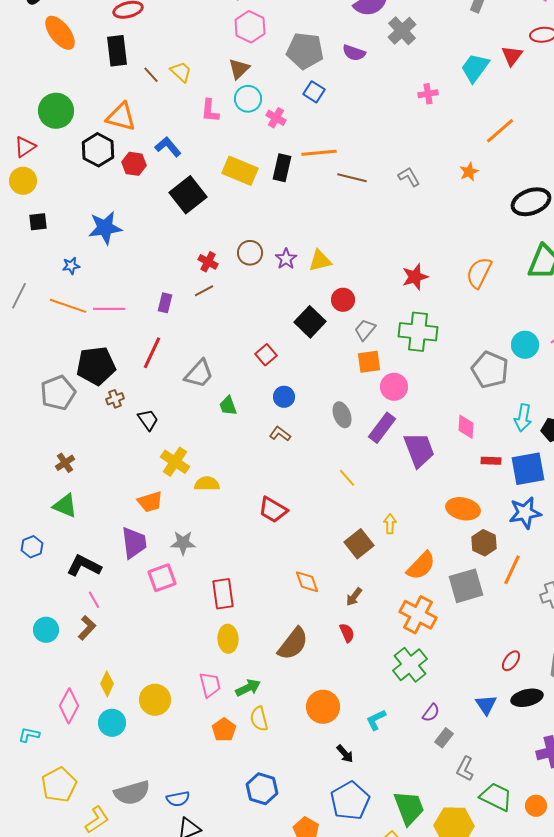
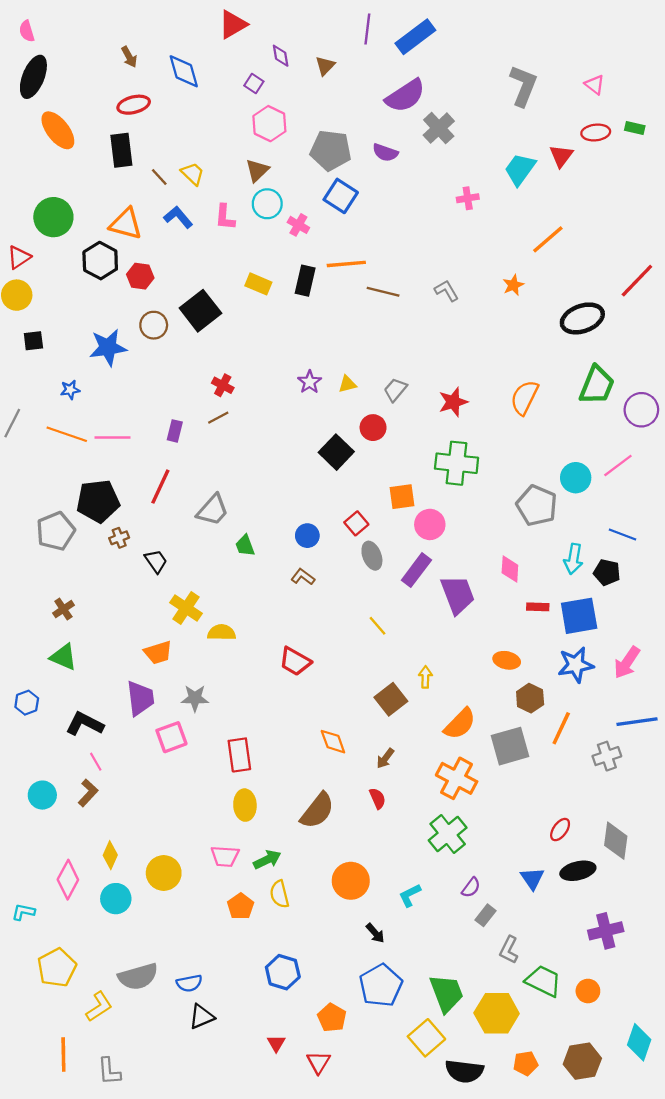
blue square: (314, 92) -> (341, 196), size x1.4
blue L-shape: (168, 147) -> (178, 217), moved
yellow rectangle: (240, 171) -> (258, 284), size x0.7
brown circle: (250, 253) -> (154, 325), moved
yellow triangle: (320, 261) -> (347, 384), size x0.7
gray trapezoid: (365, 330) -> (395, 390), moved
red square: (266, 355) -> (356, 523), moved
orange ellipse: (463, 509) -> (507, 660), size x0.7
pink trapezoid: (210, 685) -> (225, 856), turned 108

